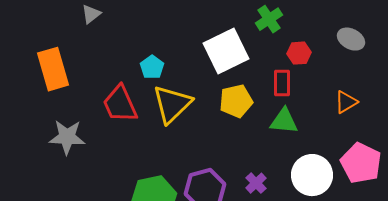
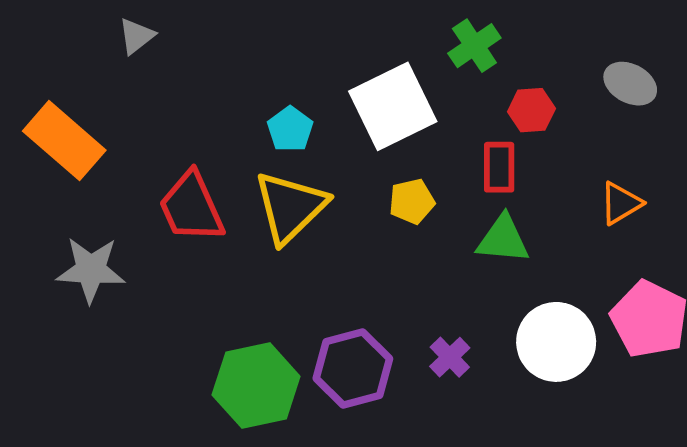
cyan pentagon: (152, 67) -> (290, 129), moved
orange rectangle: (53, 69) -> (64, 141), turned -33
yellow pentagon: (236, 101) -> (412, 201), size x0.7

